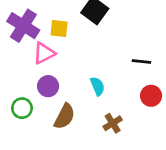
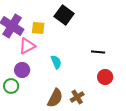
purple circle: (48, 86) -> (22, 70), moved
cyan semicircle: (97, 86) -> (56, 62), moved
brown semicircle: (65, 116) -> (55, 98), moved

